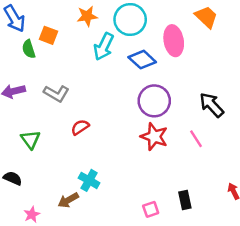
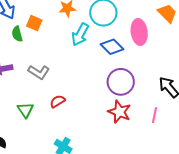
pink line: (196, 139) -> (154, 115), turned 42
green triangle: (30, 140) -> (25, 110), moved

